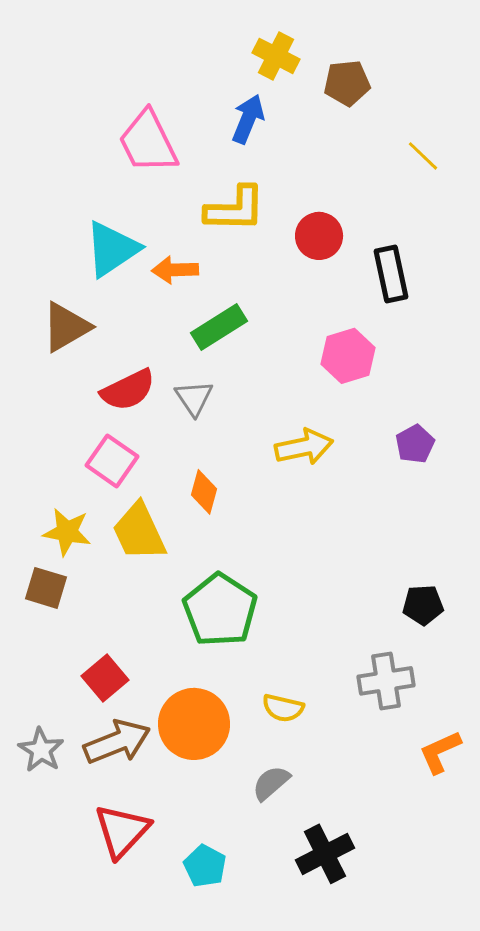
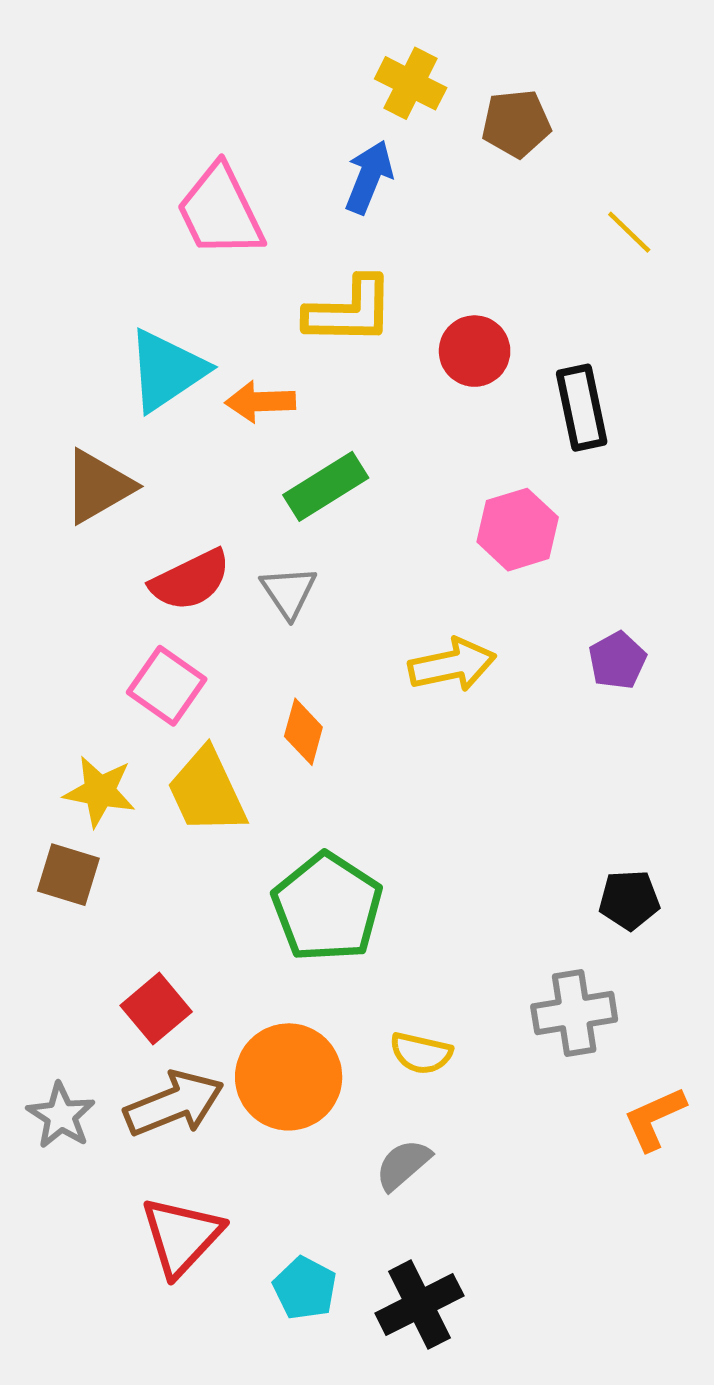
black cross: (325, 854) -> (419, 1305), moved

